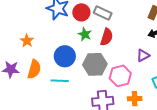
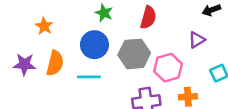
green star: (85, 34) -> (104, 13), moved

